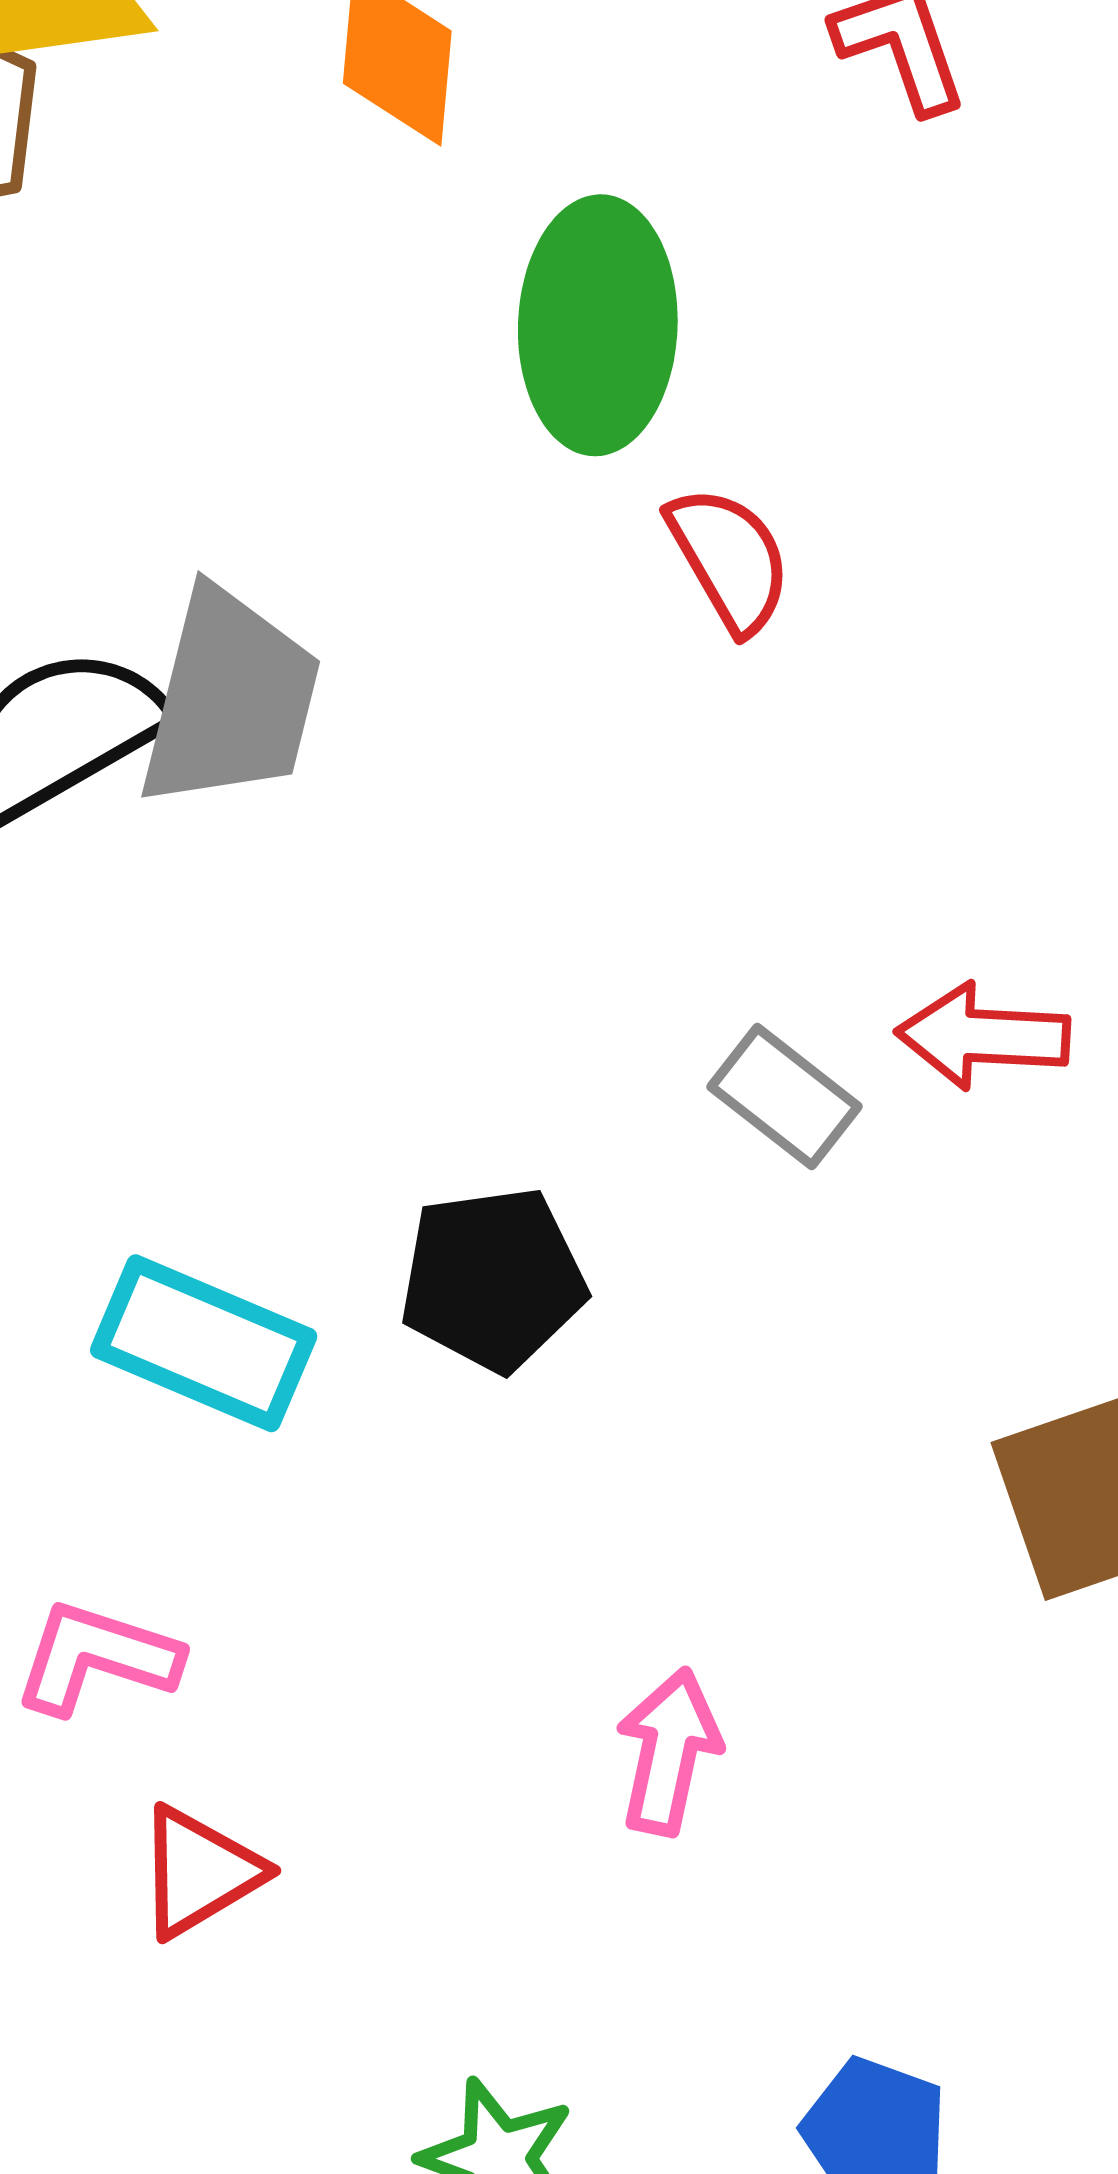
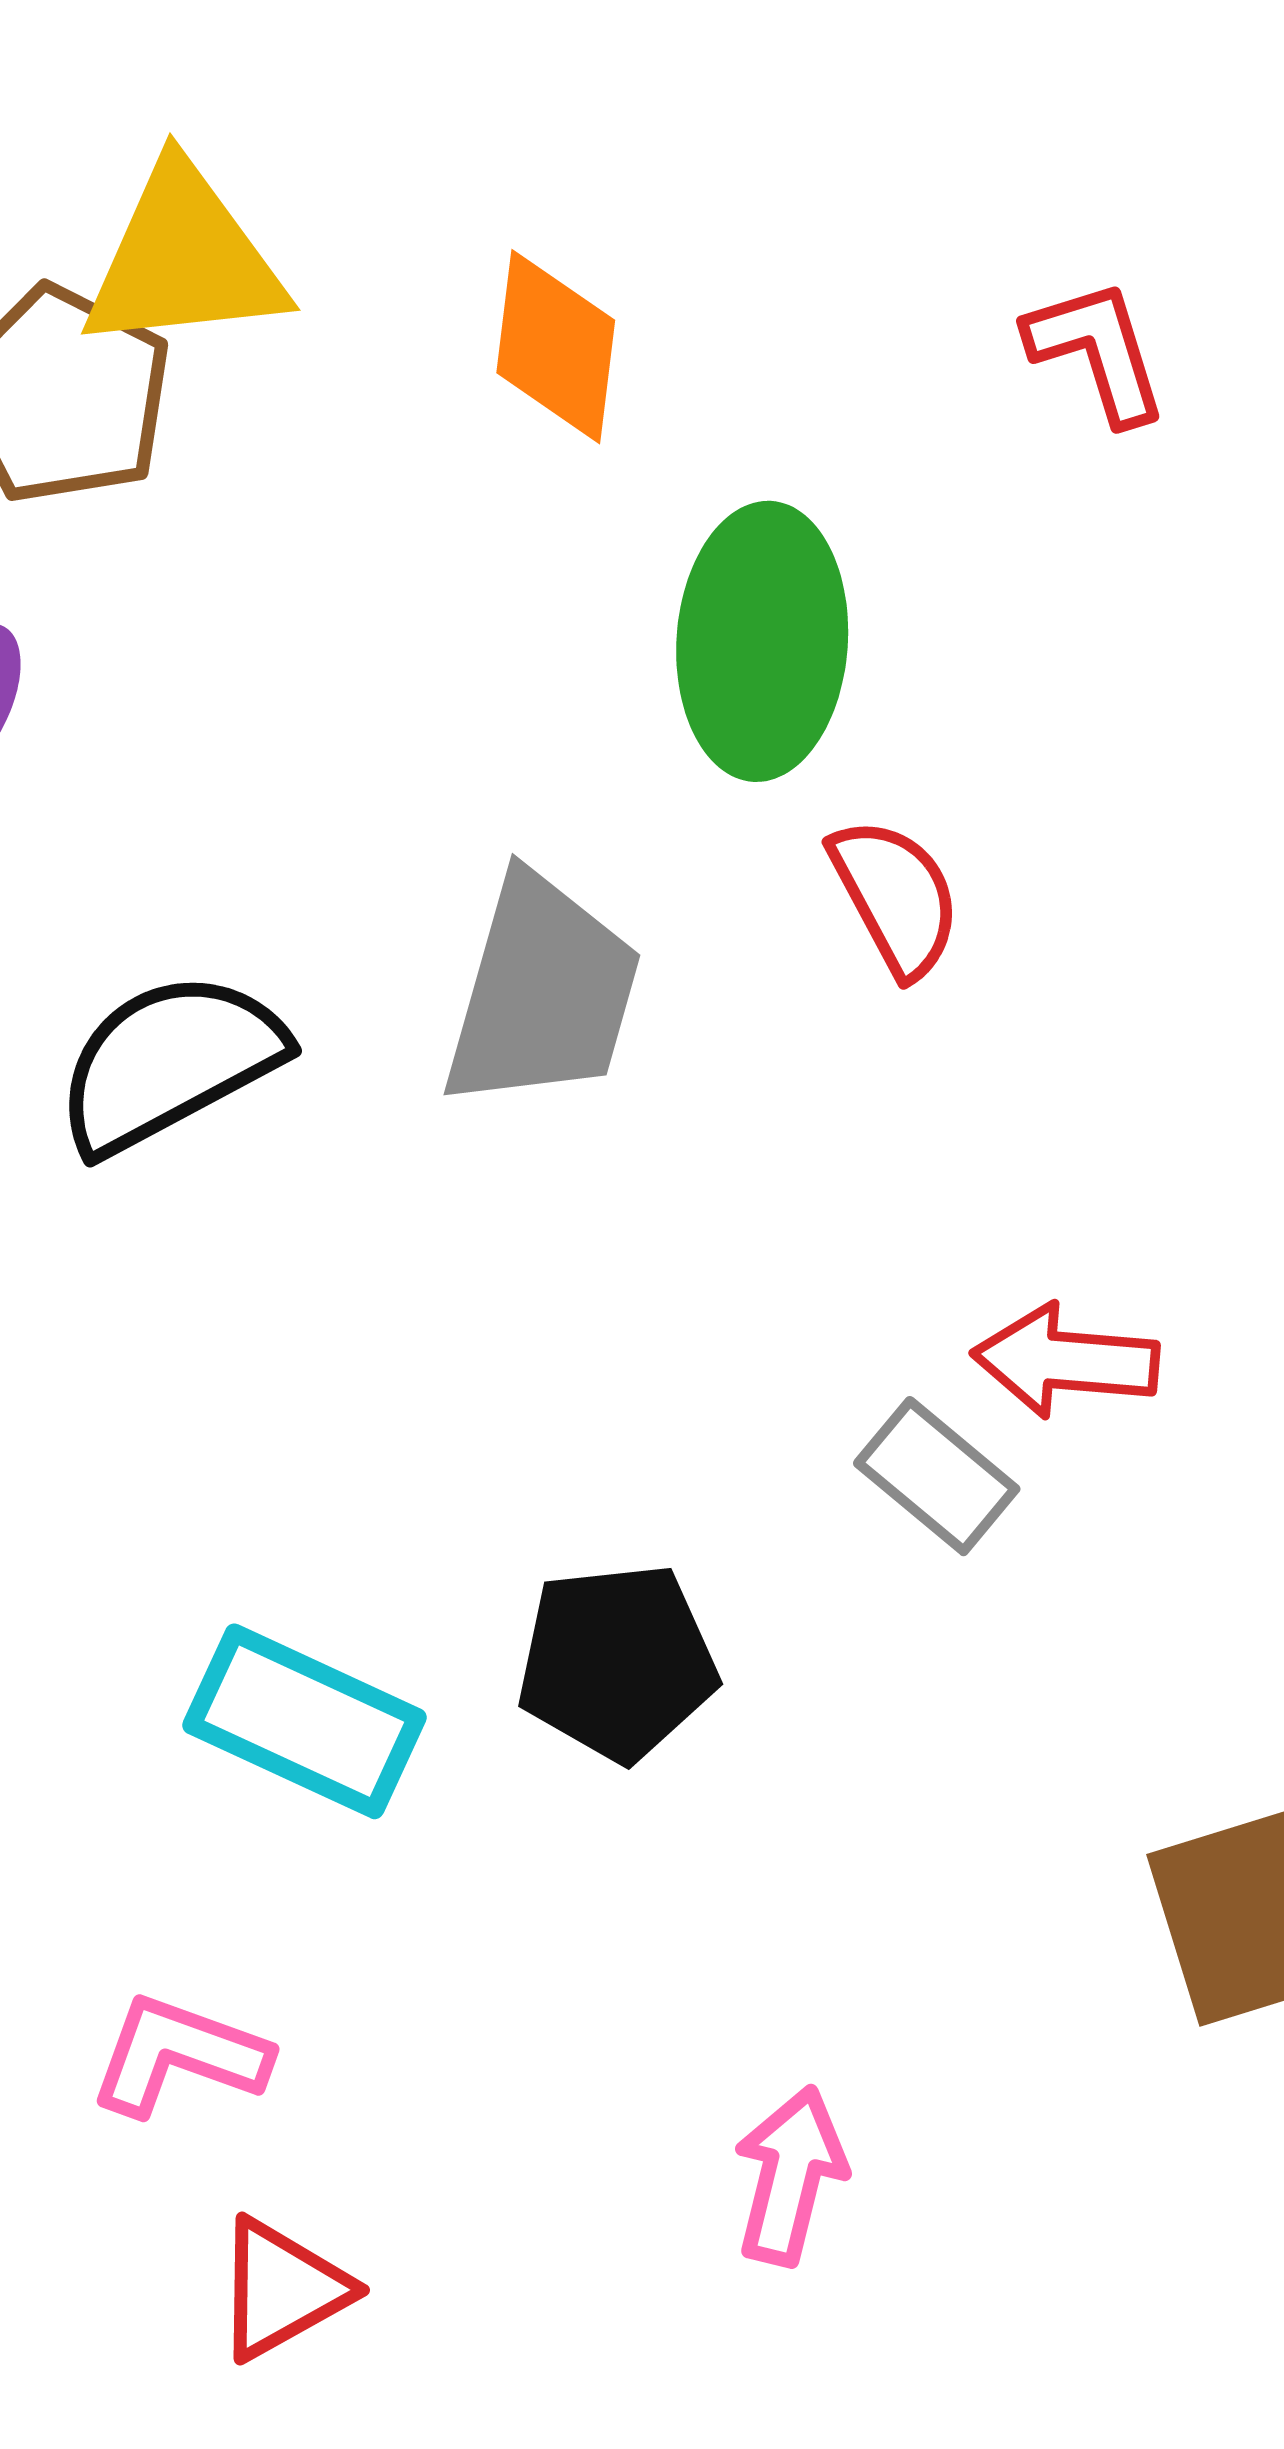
gray trapezoid: (230, 699) -> (542, 992), moved
red arrow: (983, 1036) -> (1066, 1361), moved

